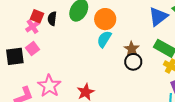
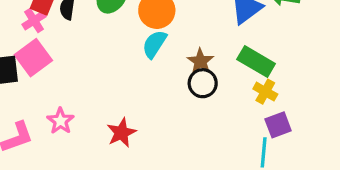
pink square: (33, 49) -> (33, 58), size x1.5
pink star: (49, 86) -> (60, 121), size x0.7

